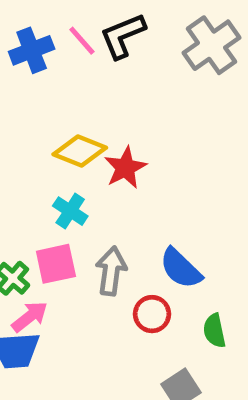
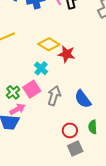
red star: (125, 168) -> (67, 54), turned 30
pink square: (56, 264) -> (32, 89), turned -30
red circle: (152, 314) -> (70, 130), moved

